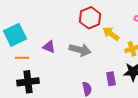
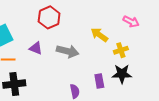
red hexagon: (90, 18) -> (49, 17), moved

